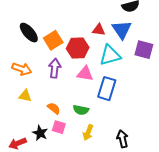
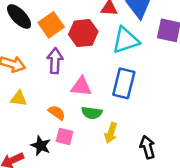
pink triangle: (85, 74) -> (81, 87), moved
yellow arrow: (88, 133) -> (111, 133), moved

